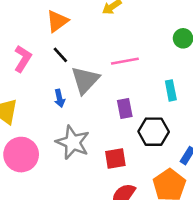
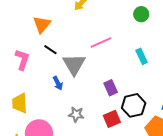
purple rectangle: (125, 109) -> (111, 88), moved
black hexagon: (154, 132) -> (134, 105), moved
gray star: (73, 142) -> (76, 114), size x0.6

